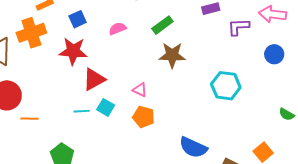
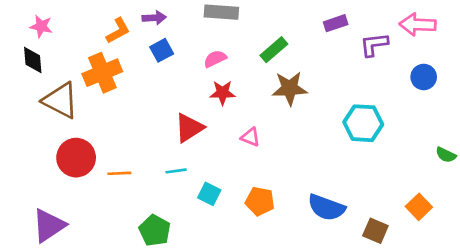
red star: (73, 51) -> (223, 93), moved, size x0.7
cyan square: (106, 107) -> (209, 194), moved
orange pentagon: (144, 117) -> (260, 201), moved
orange line: (30, 119) -> (119, 173), moved

